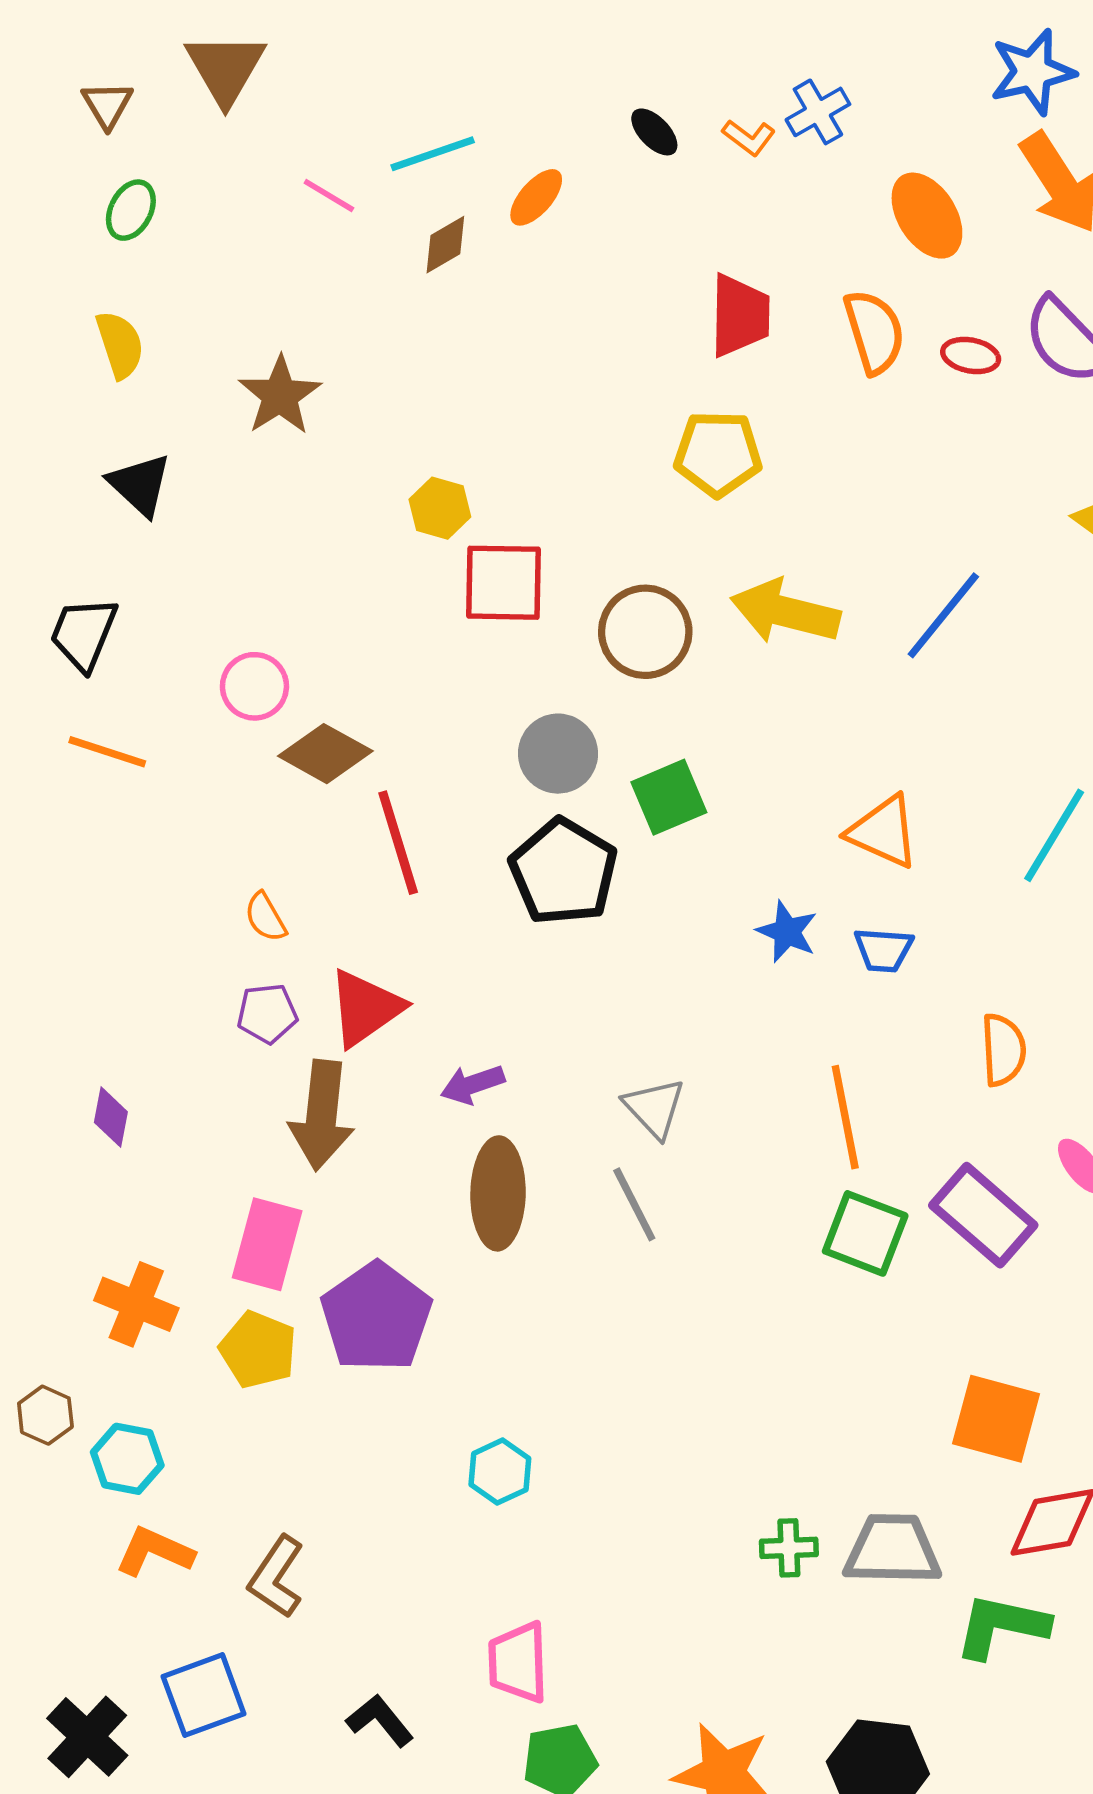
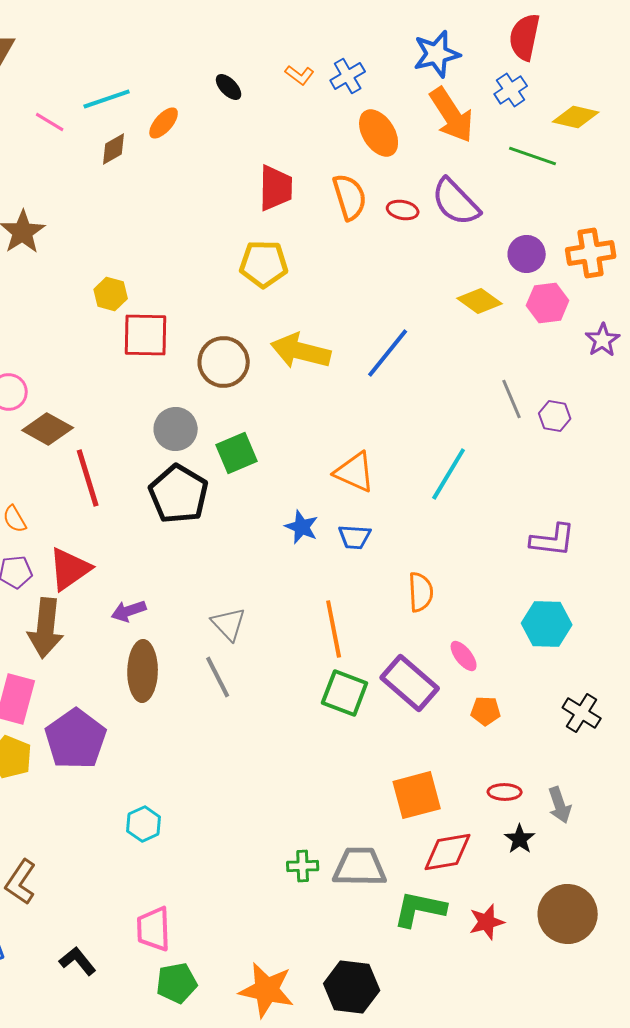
blue cross: (818, 112) -> (348, 76), moved
orange L-shape: (749, 137) -> (300, 75), moved
orange square: (996, 1419) -> (417, 795), turned -30

